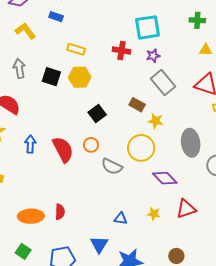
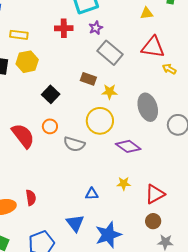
red triangle: (186, 209) -> (155, 194), moved

